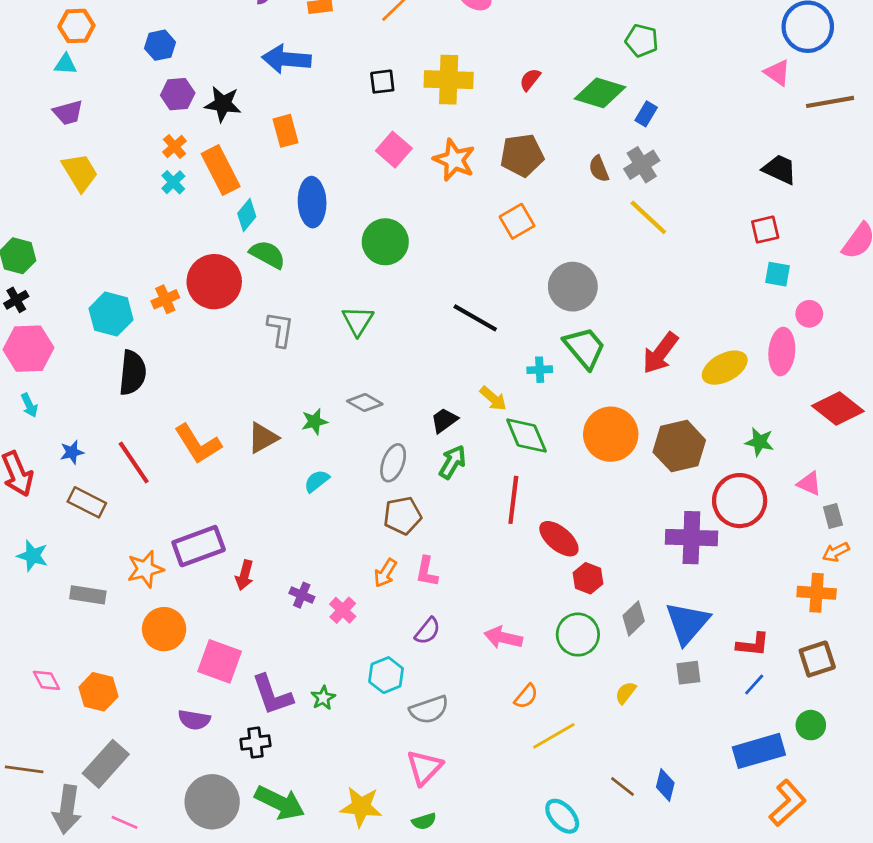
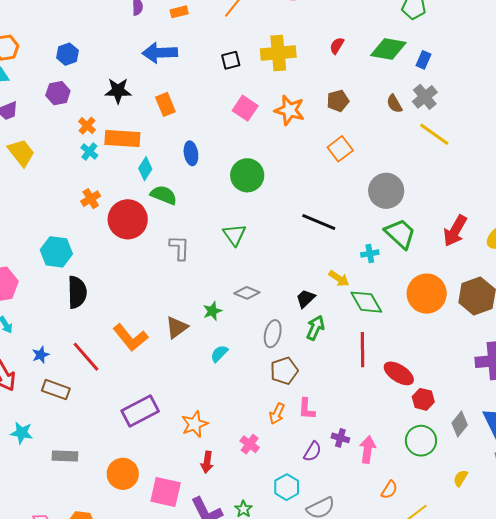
purple hexagon: (178, 94) -> (58, 93), moved
brown pentagon: (522, 155) -> (338, 101), size x0.7
orange rectangle: (221, 170) -> (122, 138), turned -52
blue ellipse: (312, 202) -> (191, 153), size x0.7
orange cross: (165, 299) -> (91, 199), moved
orange star: (145, 569) -> (195, 424), moved
red arrow: (244, 575) -> (207, 462), moved
purple cross: (302, 595) -> (340, 438), moved
pink arrow: (503, 638) -> (368, 450), turned 92

